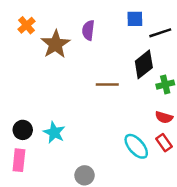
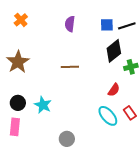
blue square: (135, 19) -> (107, 25), moved
brown star: (56, 44) -> (18, 62), moved
brown line: (107, 85) -> (70, 67), moved
red semicircle: (164, 117) -> (114, 90), moved, turned -72

